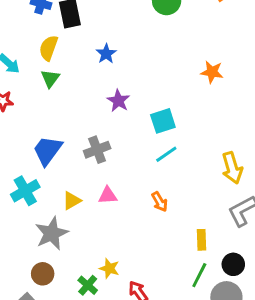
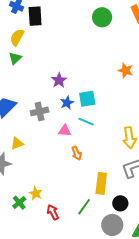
blue star: (106, 54) -> (67, 103), moved
cyan line: (166, 154) -> (86, 122), turned 49
pink triangle: (108, 195) -> (65, 131), moved
yellow rectangle: (202, 240) -> (101, 183), size x1.5
green line: (199, 275) -> (84, 207), moved

